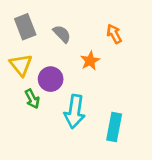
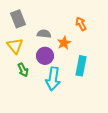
gray semicircle: (62, 34) -> (44, 34), moved, turned -40
purple circle: (51, 79) -> (45, 56), moved
cyan rectangle: (114, 127) -> (81, 66), moved

